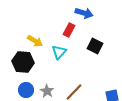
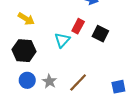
red rectangle: (69, 30) -> (78, 26), moved
yellow arrow: (35, 41) -> (26, 19), moved

